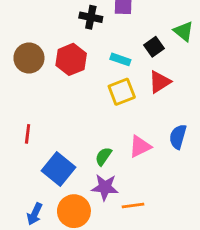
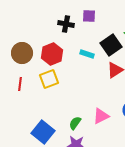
black square: (154, 47) -> (111, 45), size x1.5
yellow square: (122, 92) -> (49, 79), moved
red line: (28, 134) -> (20, 84), moved

